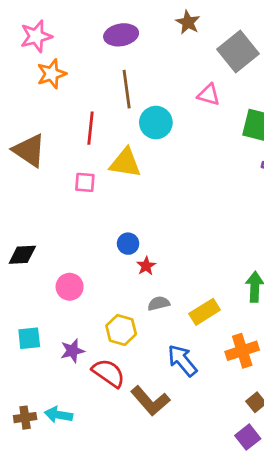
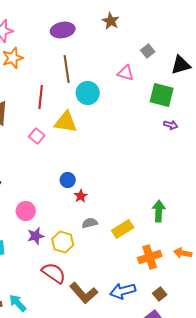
gray square: (238, 52) -> (148, 51), moved, size x0.5
pink square: (85, 182) -> (37, 136), turned 35
purple star: (72, 351) -> (36, 236), moved
blue arrow: (182, 361) -> (123, 291), moved, turned -65
cyan arrow: (58, 415) -> (18, 303), turned 36

